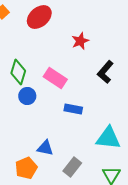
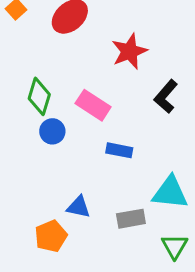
red star: (80, 41) -> (129, 51), size x1.4
gray rectangle: (72, 167) -> (131, 219), moved, turned 42

